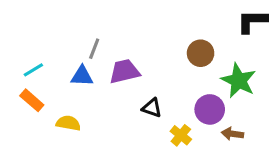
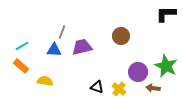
brown circle: (201, 53) -> (121, 36), moved
green star: (239, 81) -> (166, 66), moved
black triangle: (152, 108) -> (97, 87), moved

